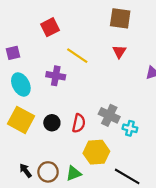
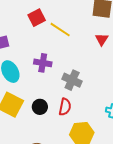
yellow line: (77, 56) -> (60, 30), moved
gray cross: (109, 115) -> (72, 80), moved

